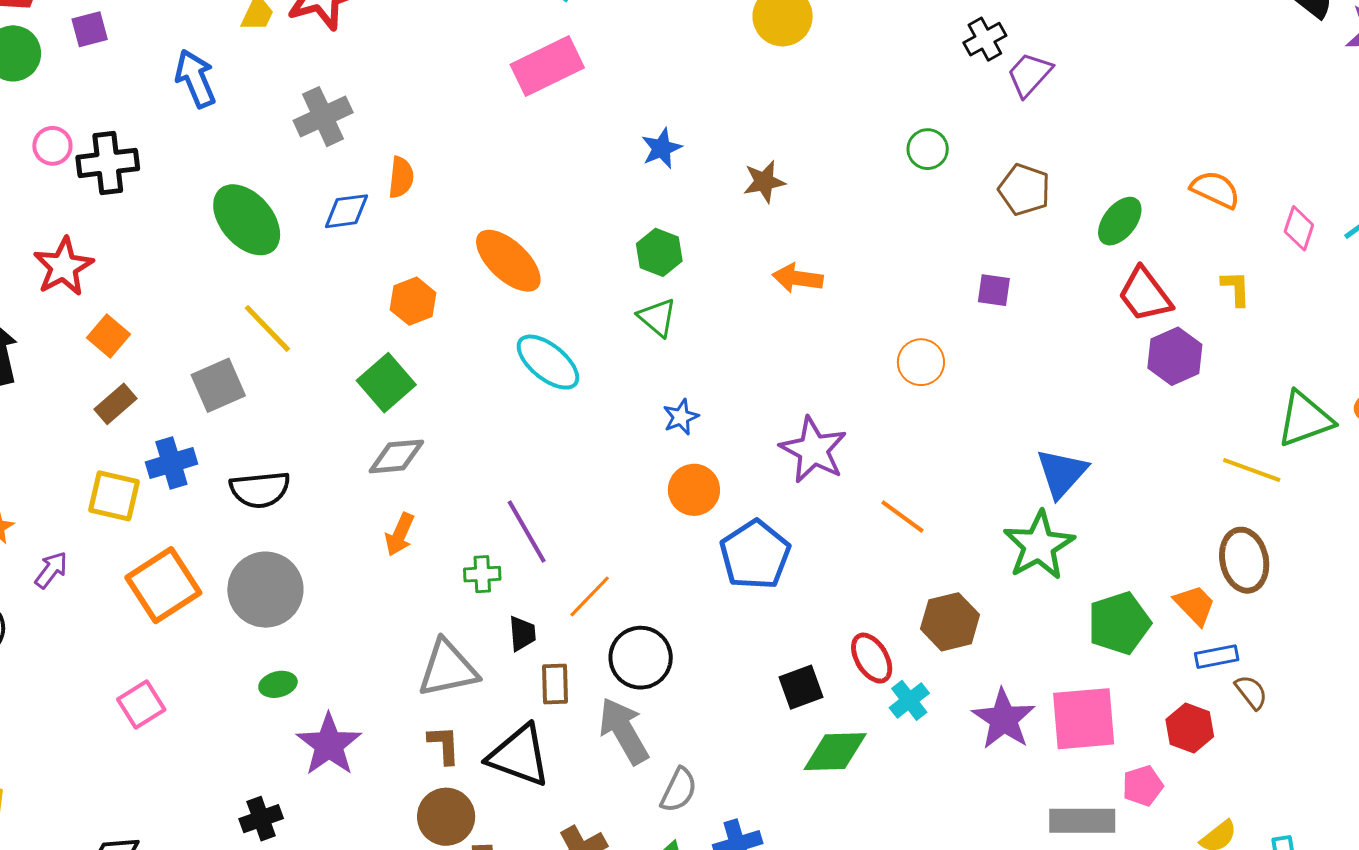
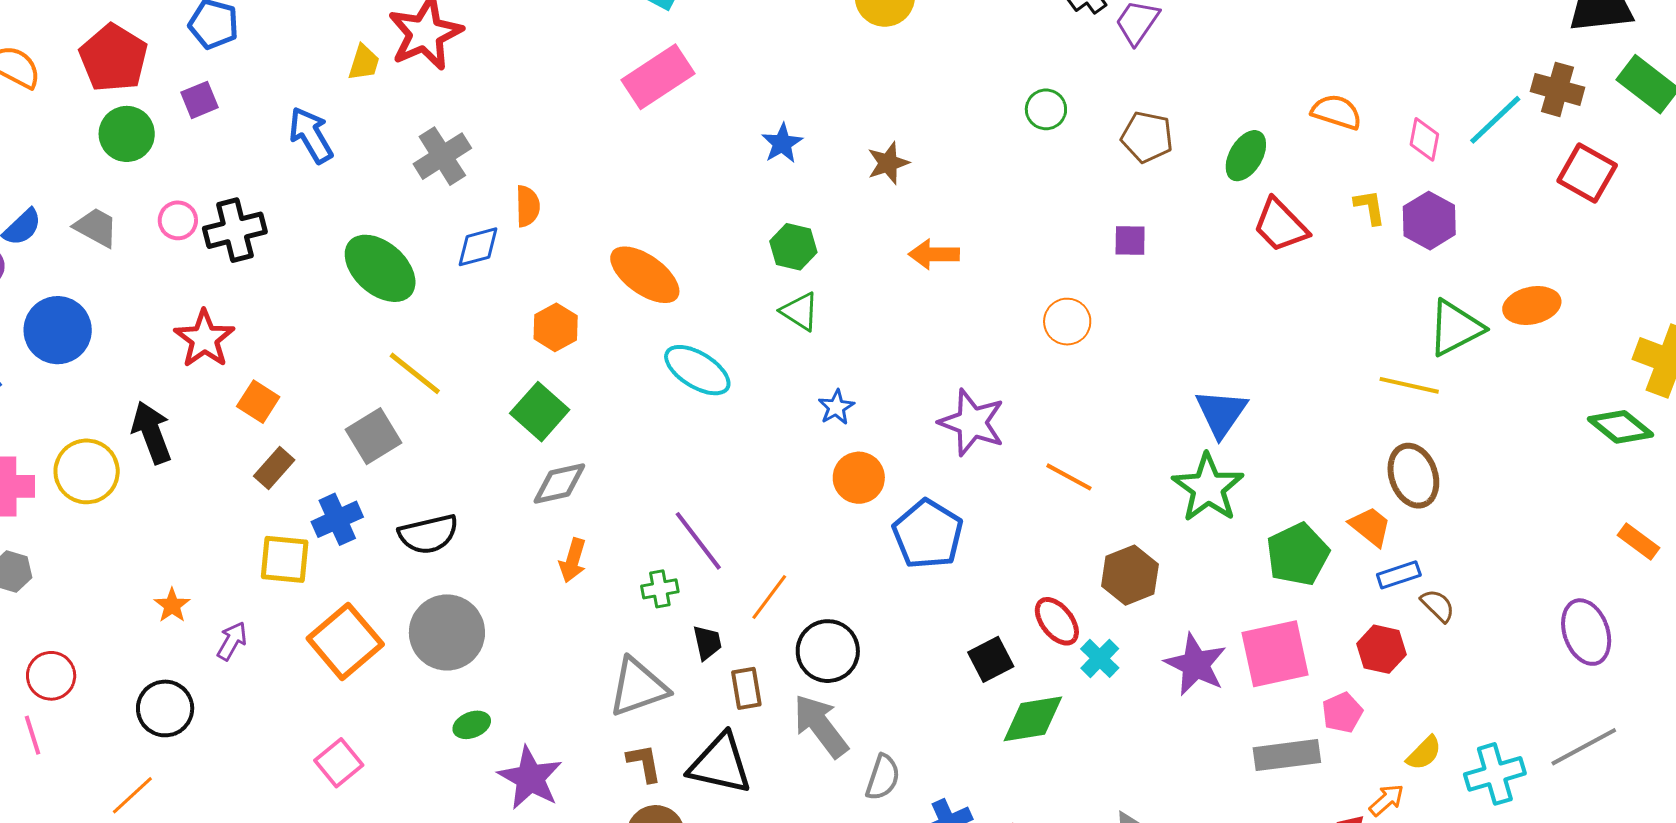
purple hexagon: (1175, 356) -> (1429, 221), moved

